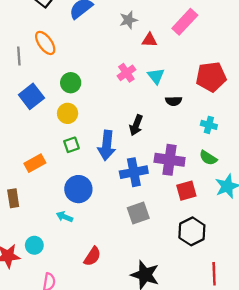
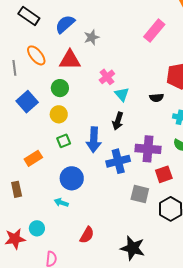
gray star: (128, 20) -> (92, 37), moved
red triangle: (149, 40) -> (70, 60), moved, size x1.6
cyan triangle: (156, 76) -> (122, 94), moved
black semicircle: (174, 101) -> (157, 98), moved
gray square: (138, 213) -> (140, 194), moved, turned 36

